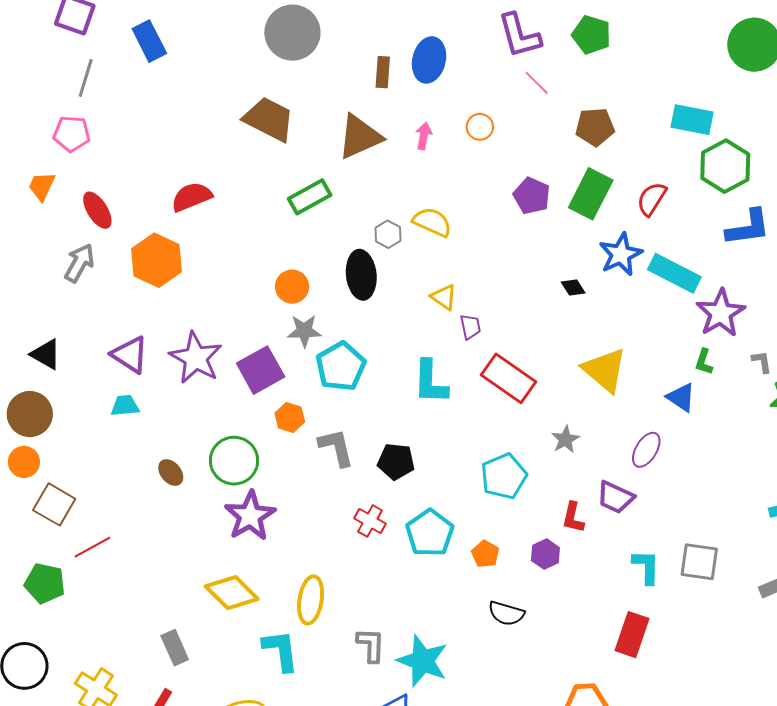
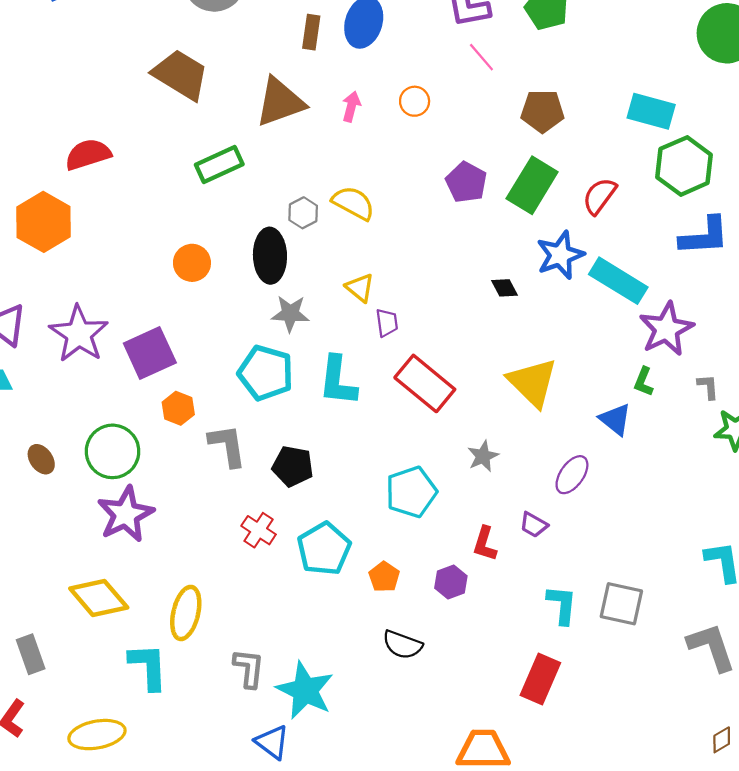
gray star: (304, 331) -> (290, 314), moved
cyan pentagon: (341, 366) -> (266, 373), moved, turned -30
purple trapezoid: (615, 497) -> (534, 525), size x0.7

